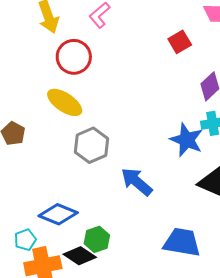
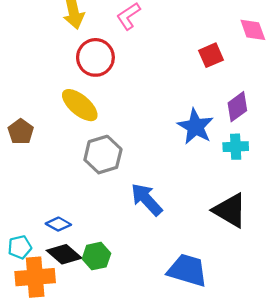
blue star: (187, 140) -> (195, 127), moved
blue diamond: (58, 214) -> (58, 224), size x0.6
black diamond: (80, 256) -> (64, 254), moved

